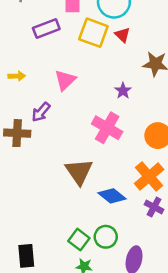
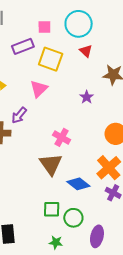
yellow square: (93, 33) -> (51, 59), moved
pink cross: (107, 128) -> (62, 137), moved, size x0.7
green square: (79, 240) -> (52, 209), moved, turned -36

